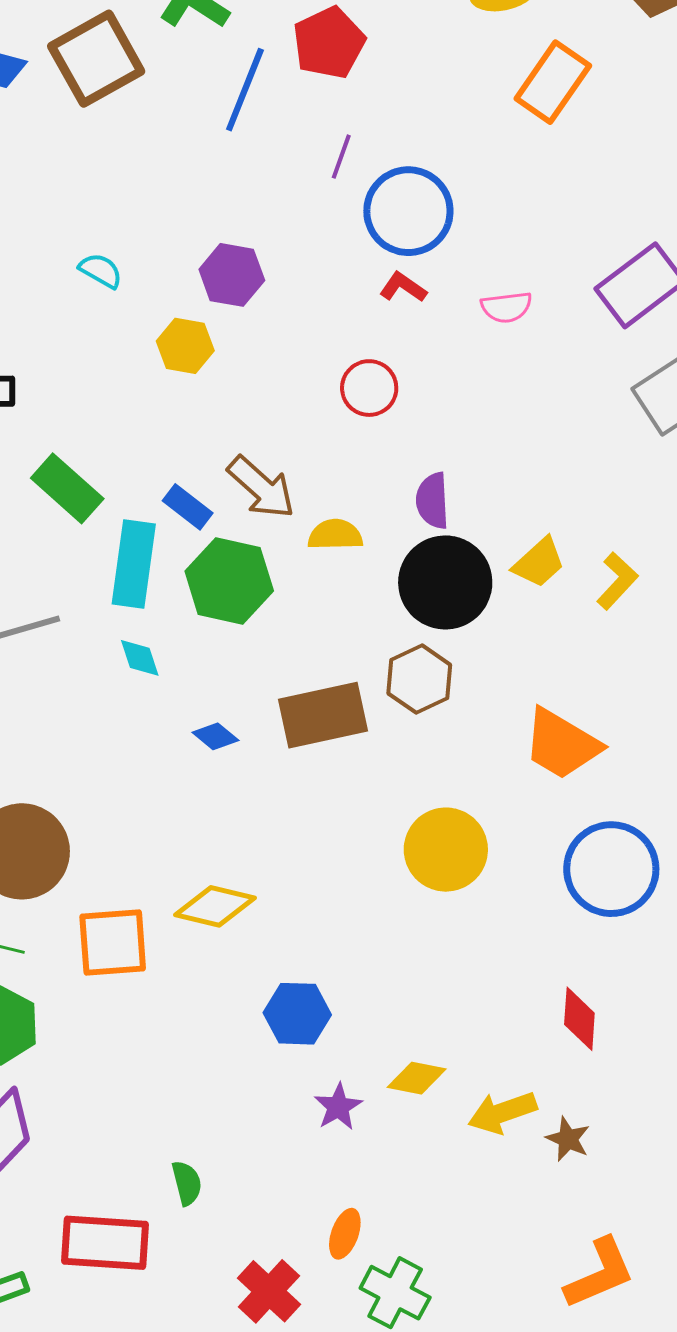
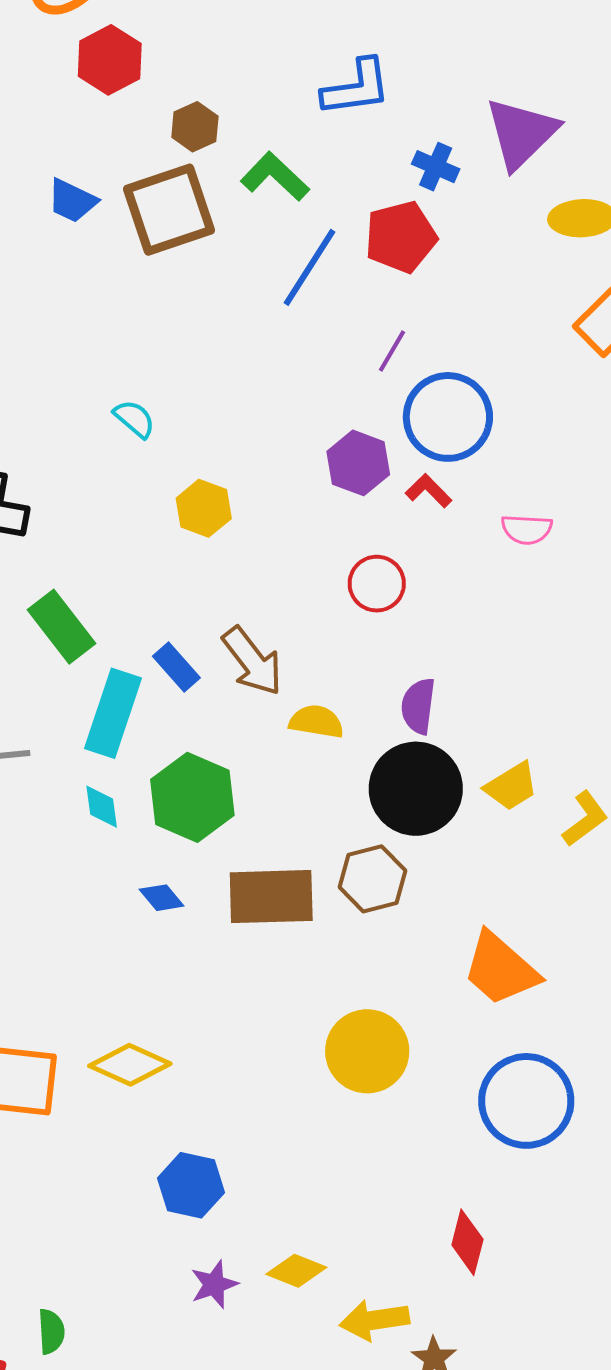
purple hexagon: (232, 275) -> (358, 463), moved
green hexagon: (229, 581) -> (192, 797), moved

